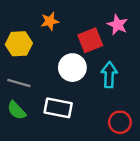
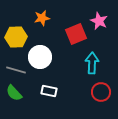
white circle: (72, 68) -> (40, 57), moved
white rectangle: (58, 108) -> (49, 91), size x0.7
red circle: (120, 122) -> (101, 92), moved

